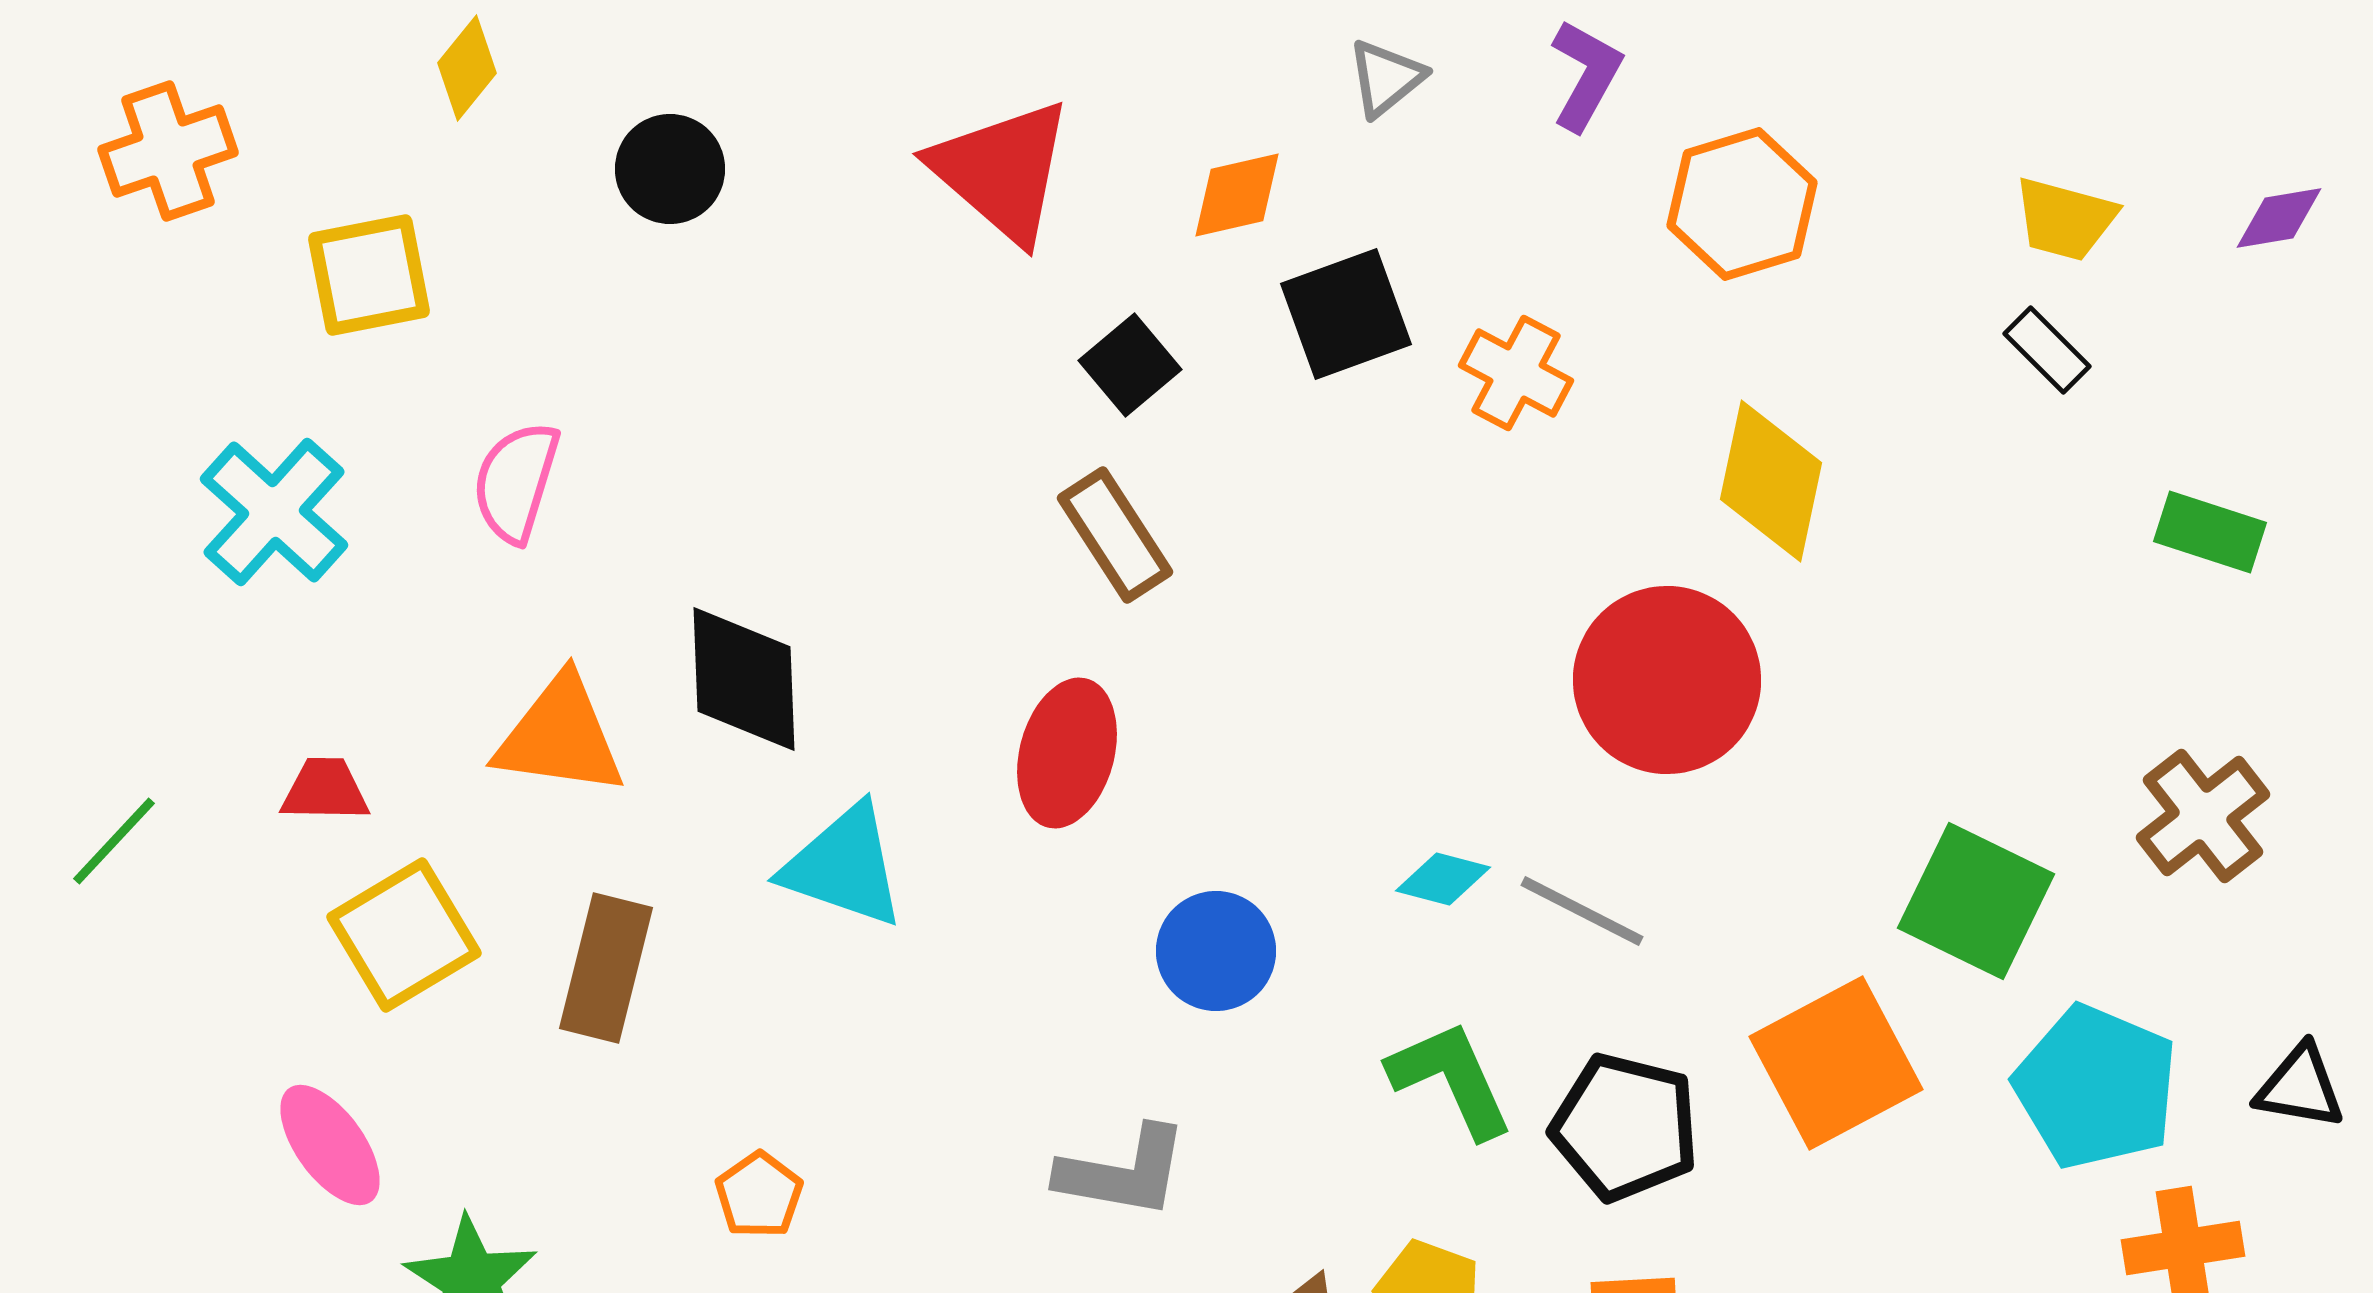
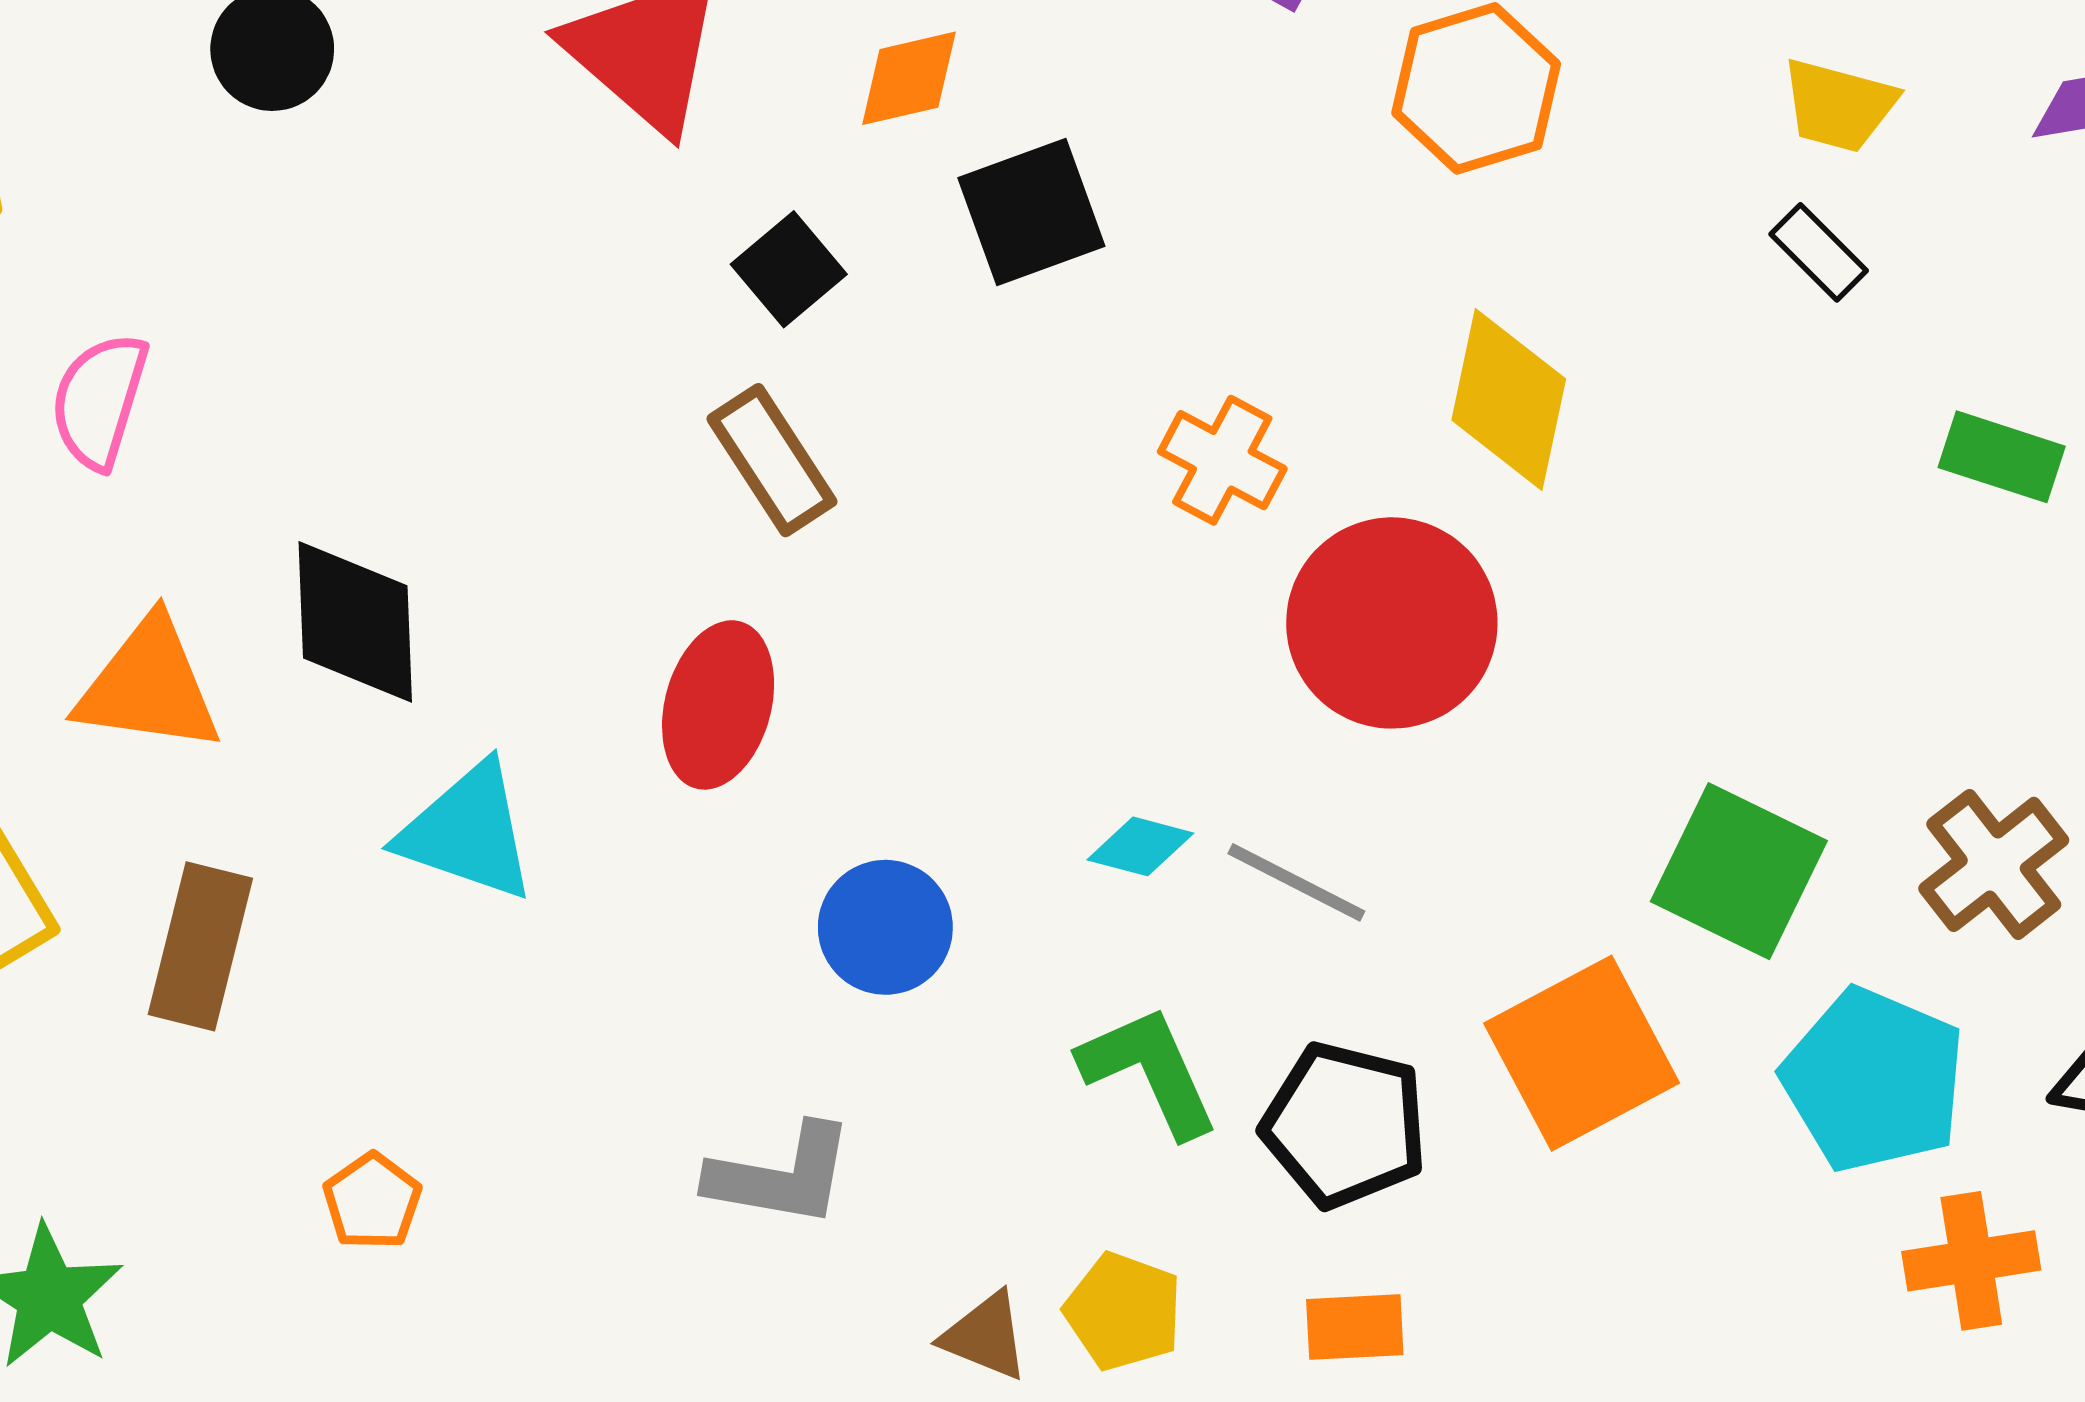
orange cross: (1516, 373) -> (1222, 460), moved
brown cross: (2203, 816) -> (1994, 864), moved

